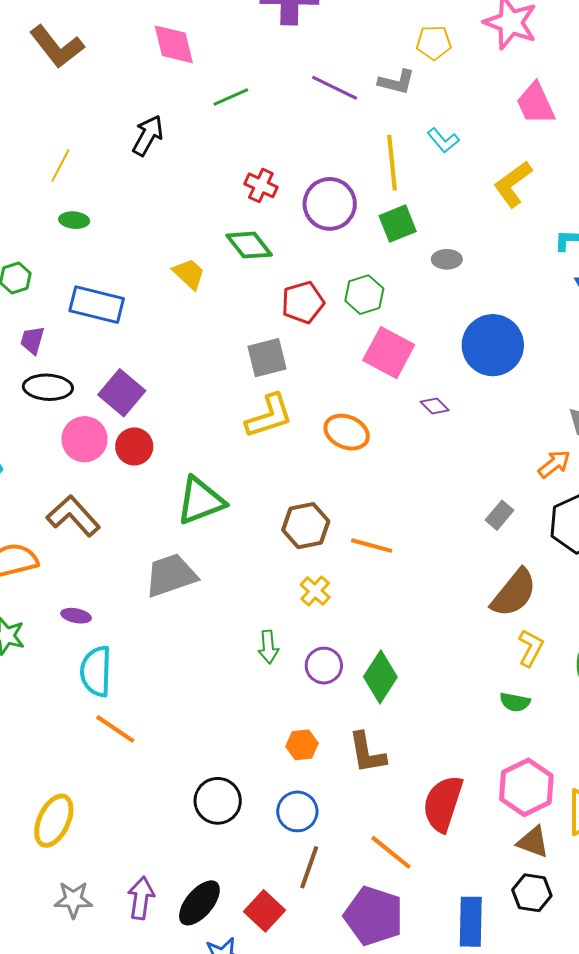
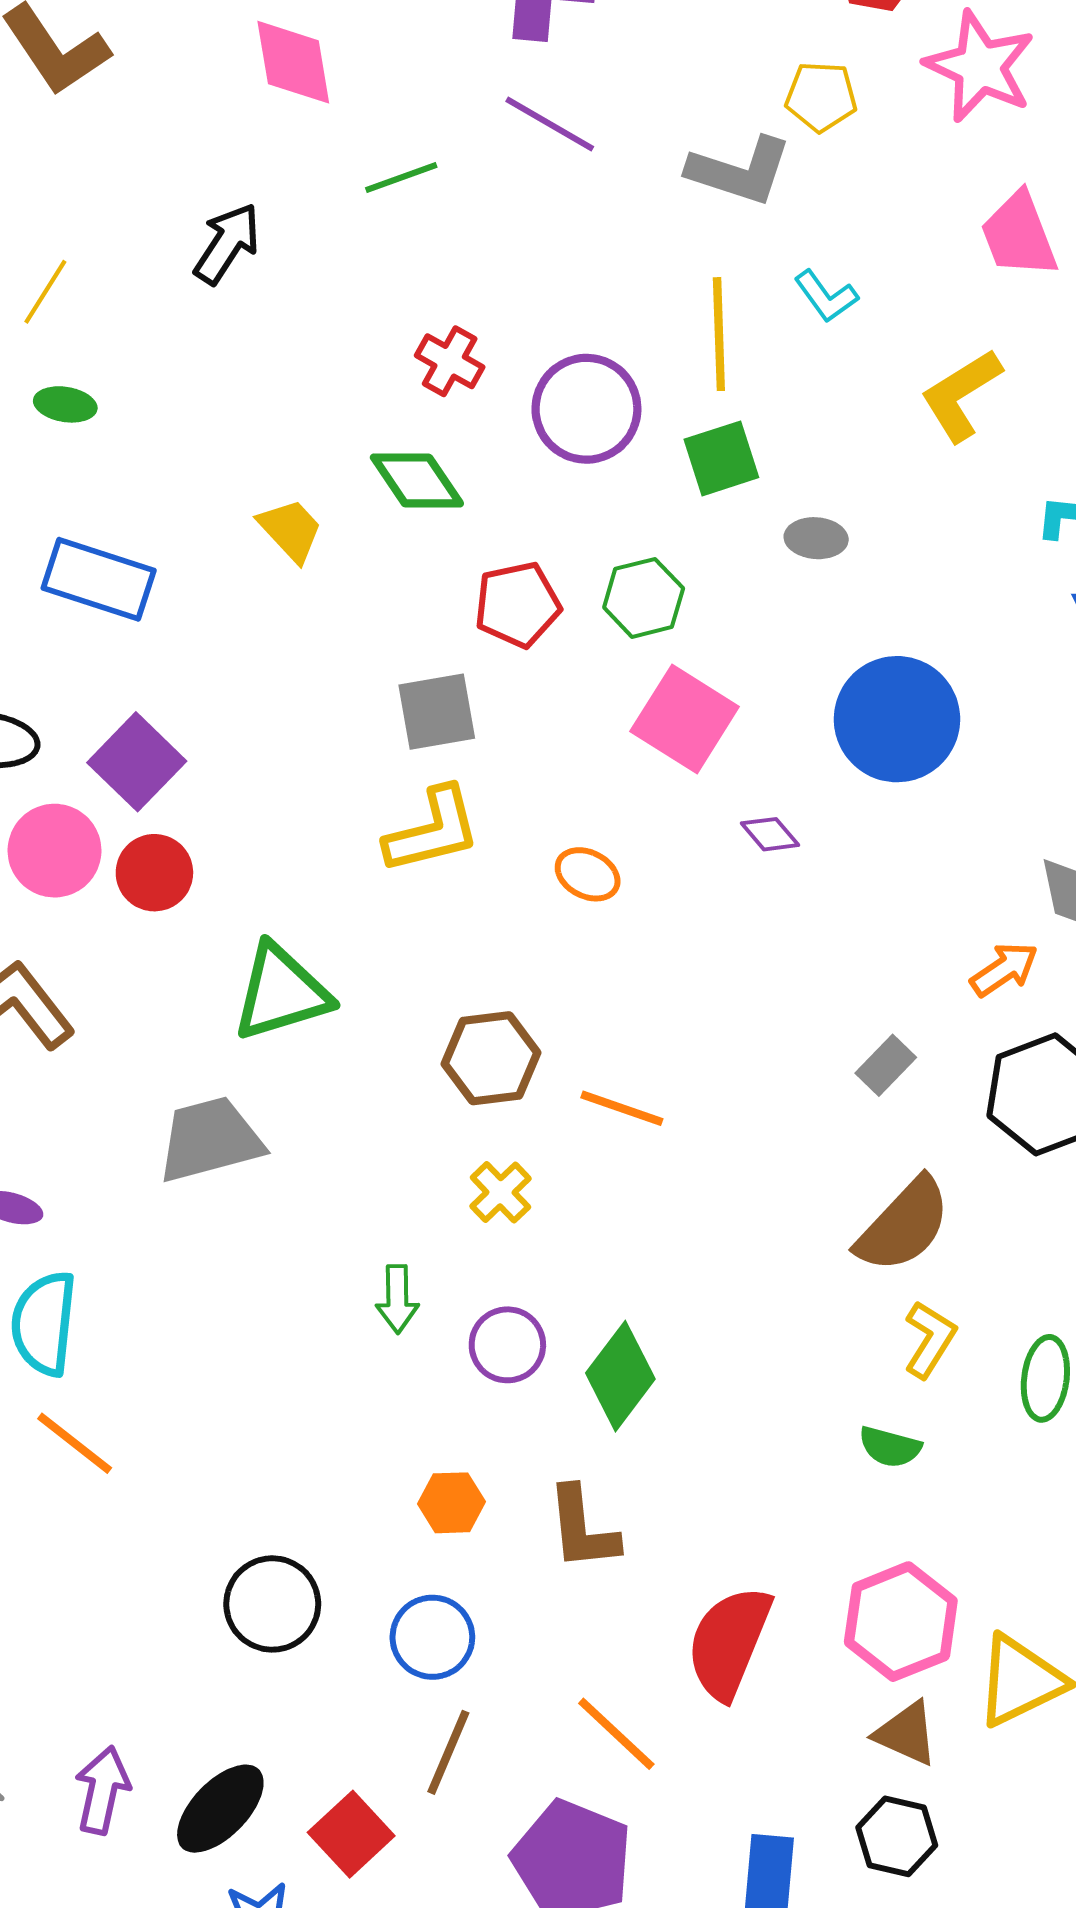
gray L-shape: (396, 82) -> (740, 171), size x1.4
purple line: (335, 88) -> (550, 124), moved
orange ellipse: (347, 432) -> (588, 874), size x0.7

